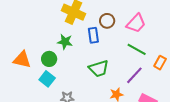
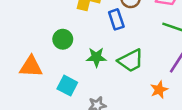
green star: (65, 42) -> (96, 57), moved
green circle: (49, 59) -> (63, 39), moved

